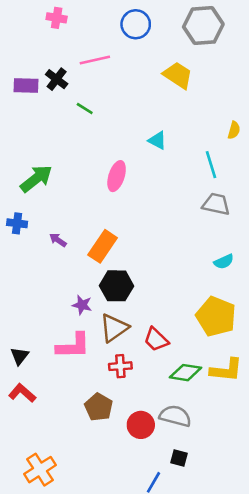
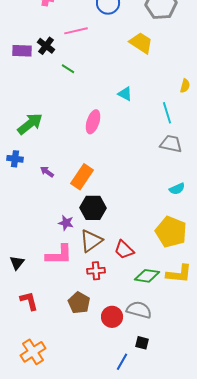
red L-shape: (22, 393) -> (29, 301), moved, turned 35

